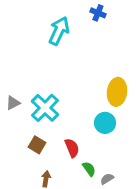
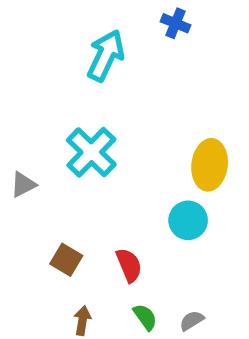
cyan cross: (45, 108) -> (91, 152), moved
green semicircle: (89, 169) -> (145, 317), moved

